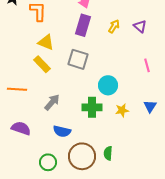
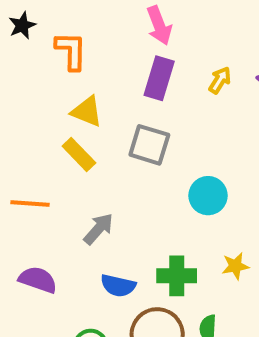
green cross: (92, 107) -> (177, 276), moved
yellow star: (122, 110) -> (235, 266), moved

